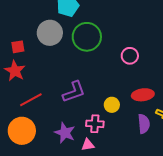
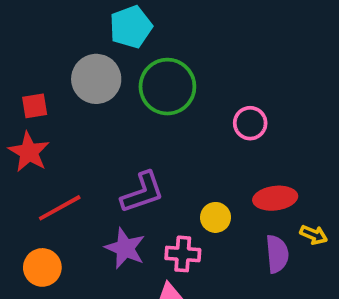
orange circle: (22, 131) -> (42, 267), size x0.7
purple star: (65, 133) -> (125, 248), moved

